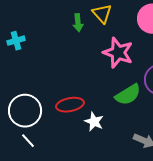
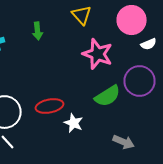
green arrow: (78, 23) -> (38, 31), moved

